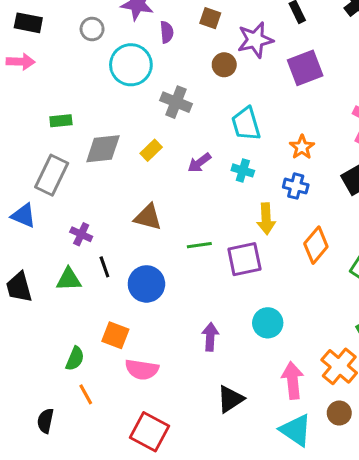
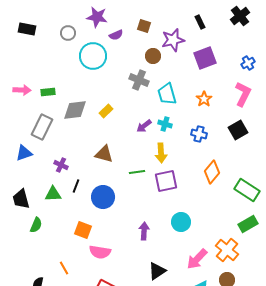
purple semicircle: (167, 32) -> (116, 35), turned 72
pink arrow: (21, 62) -> (22, 90), moved
gray cross: (176, 102) -> (139, 80), moved
orange star: (302, 147) -> (204, 99), moved
purple arrow: (199, 163) -> (144, 126), moved
blue triangle: (24, 216) -> (24, 153), turned -42
yellow arrow: (266, 219) -> (161, 153), moved
black line: (104, 267) -> (76, 186), turned 40
green semicircle: (75, 359) -> (36, 225), moved
pink arrow: (293, 380) -> (197, 259), turned -130

